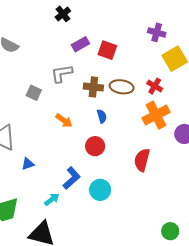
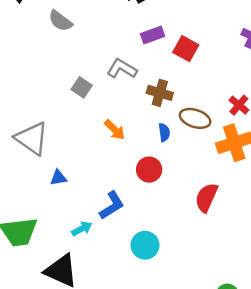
gray L-shape: (62, 73) -> (122, 69), turned 30
brown ellipse: (122, 87) -> (195, 118), moved
cyan circle: (100, 190) -> (145, 245), moved

